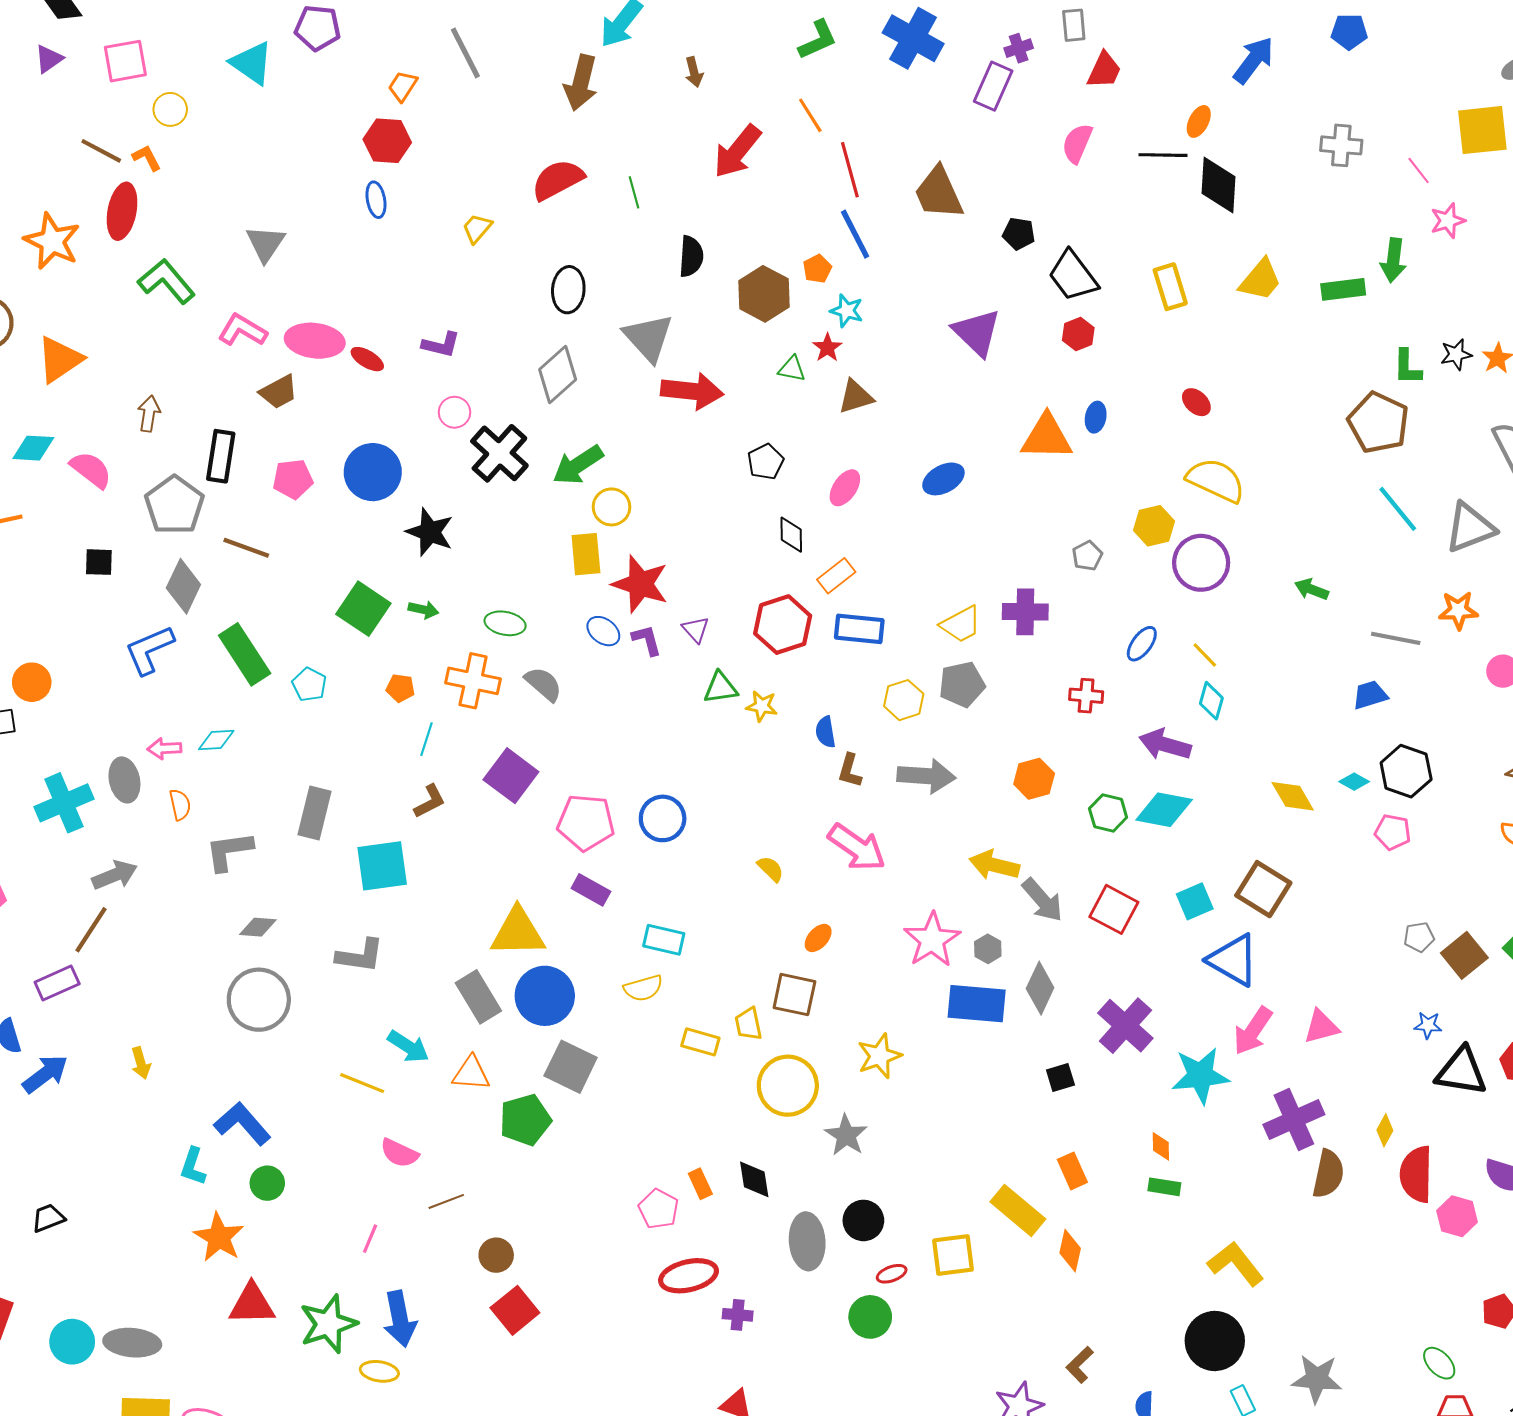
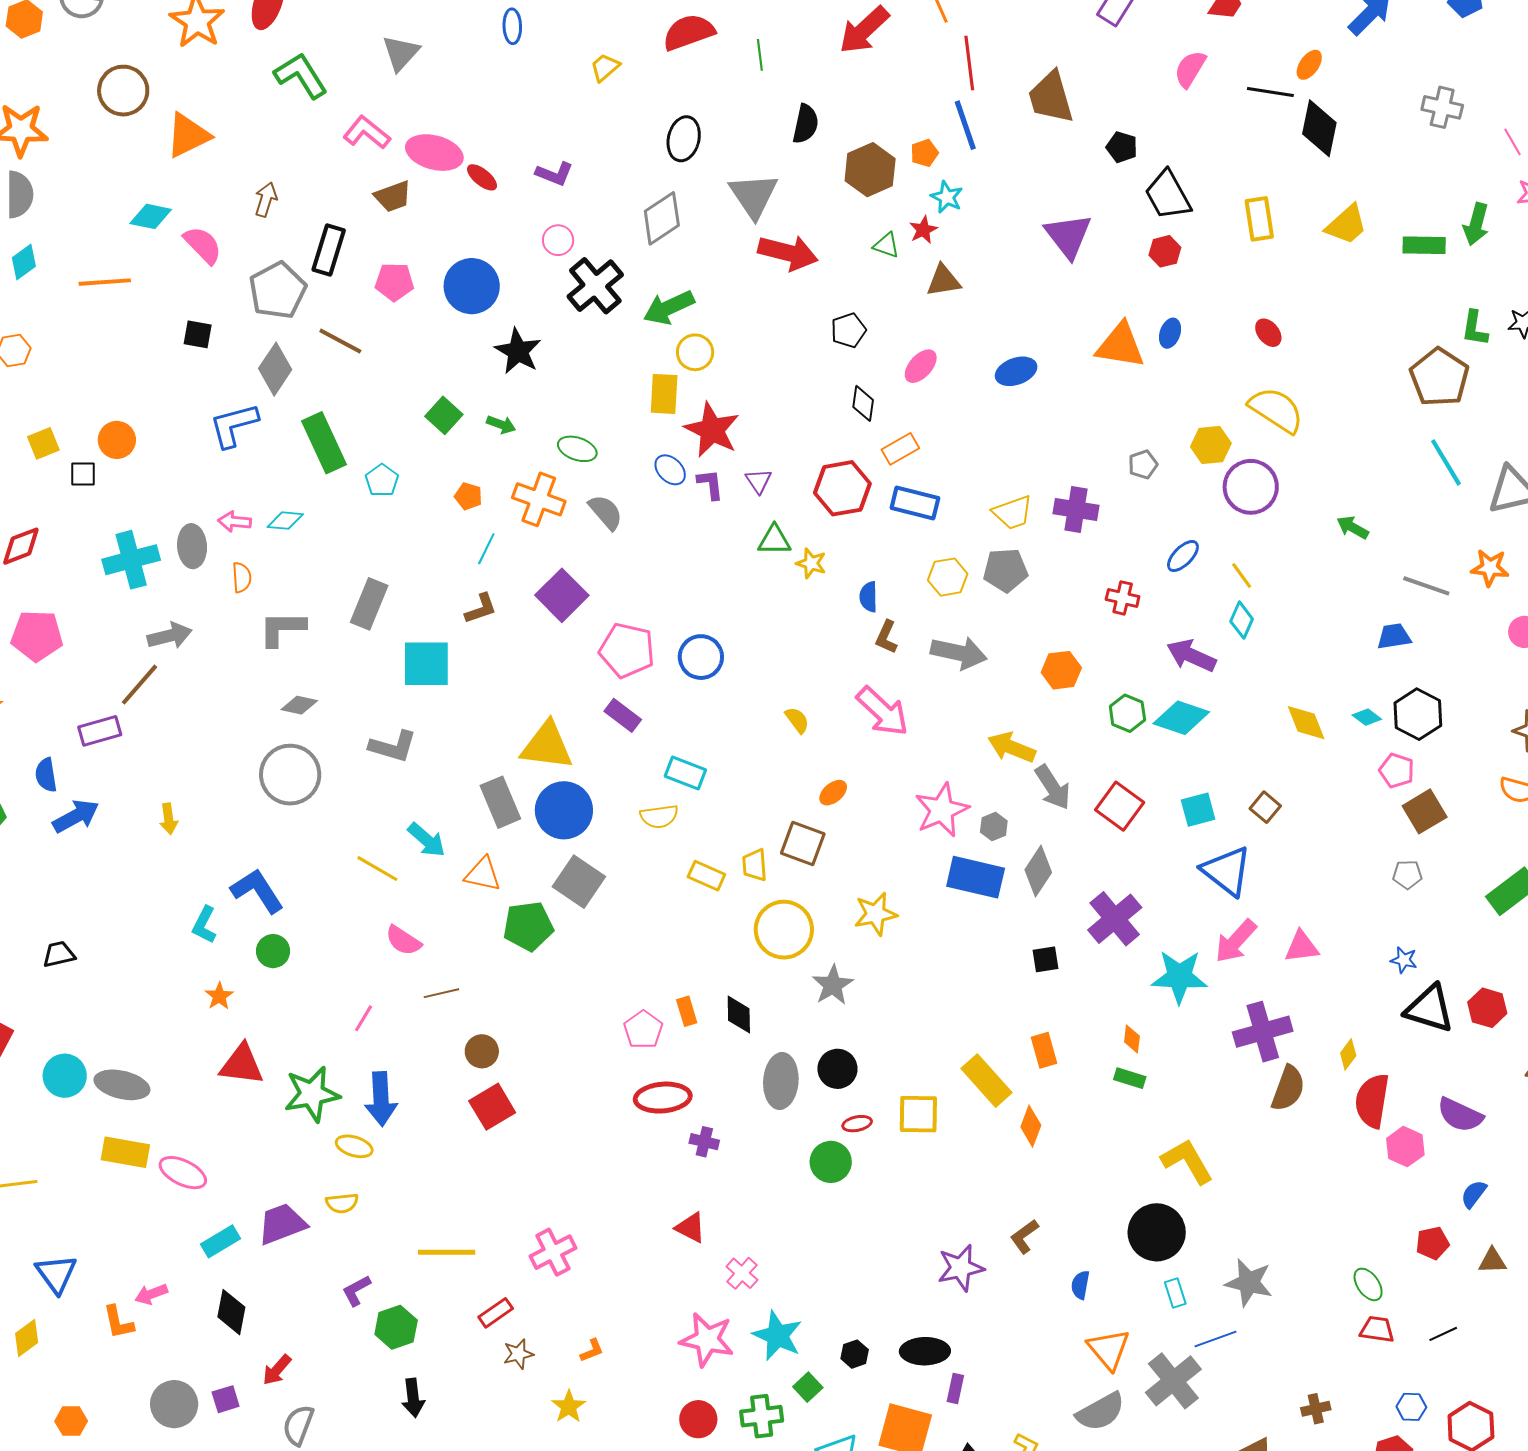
green square: (363, 609) -> (444, 415), size x0.7
brown square: (1263, 889) -> (1265, 807), size x0.6
brown square: (1464, 955) -> (1425, 811), moved
orange star: (219, 1237) -> (219, 996), size x0.6

